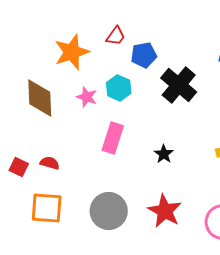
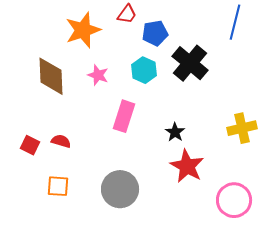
cyan hexagon: (119, 88) -> (144, 70), moved
orange square: (47, 208) -> (58, 186), size x0.7
red star: (165, 211) -> (187, 166), moved

